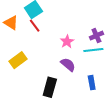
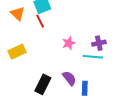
purple semicircle: (68, 65) -> (69, 78), moved

